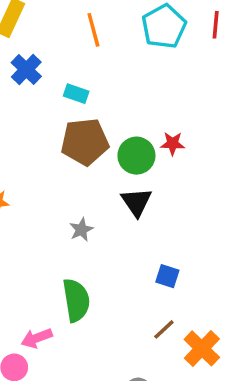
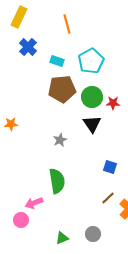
cyan pentagon: (164, 26) -> (91, 61), moved
red star: (173, 144) -> (113, 103), moved

